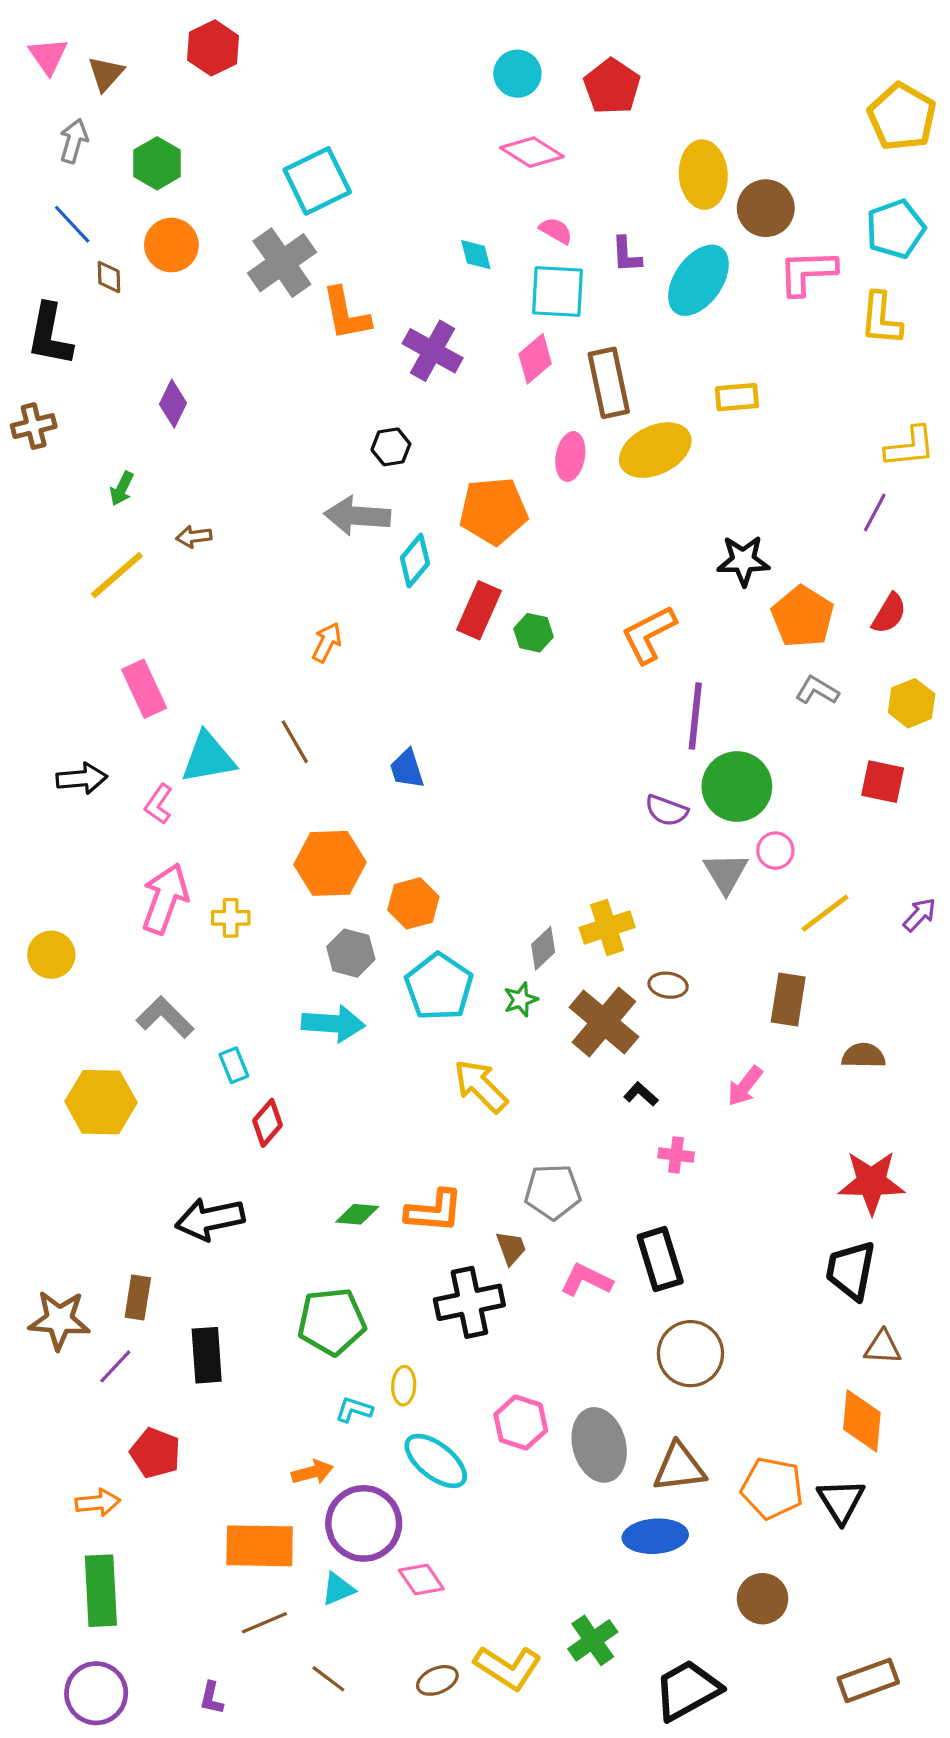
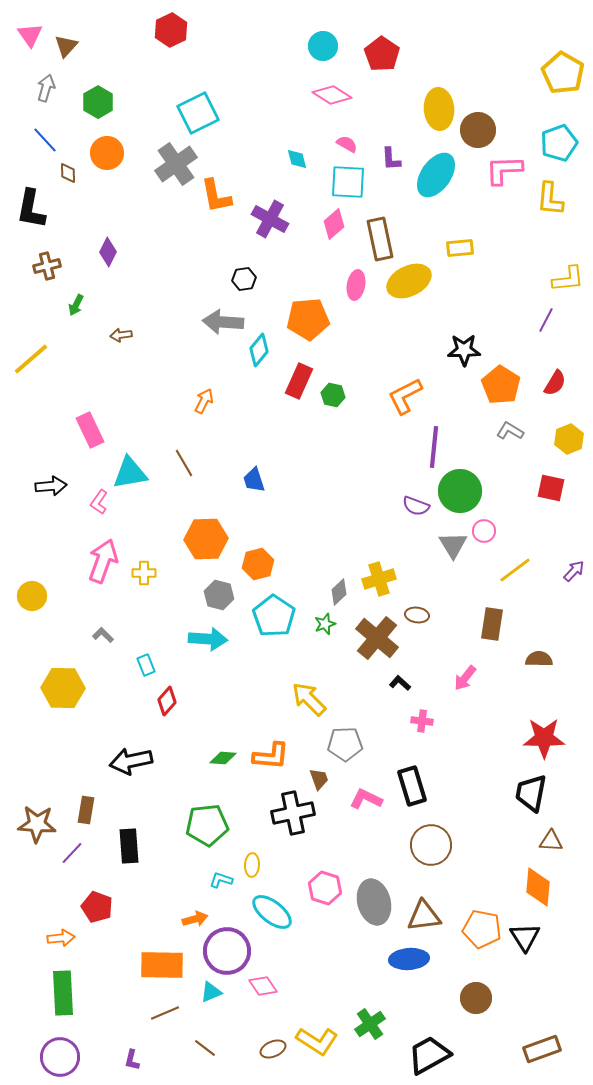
red hexagon: (213, 48) -> (171, 30), moved
brown cross: (34, 426) -> (47, 266), moved
yellow line: (117, 575) -> (31, 359), moved
gray L-shape: (165, 1017) -> (103, 635), size x0.6
yellow arrow: (481, 1086) -> (309, 699), moved

